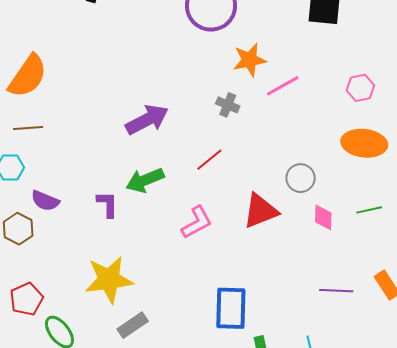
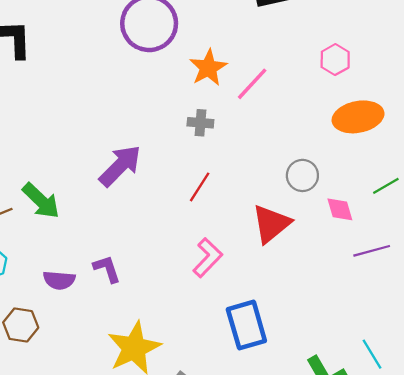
green arrow: (145, 180) -> (41, 201), moved, turned -96
purple semicircle: (45, 201) -> (59, 280), moved
purple line: (336, 291) -> (372, 251), moved
blue rectangle: (231, 308) -> (246, 325), moved

